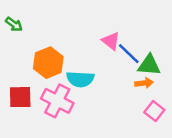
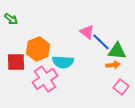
red square: (20, 97) -> (16, 62), moved
pink cross: (57, 101) -> (45, 79), turned 30

